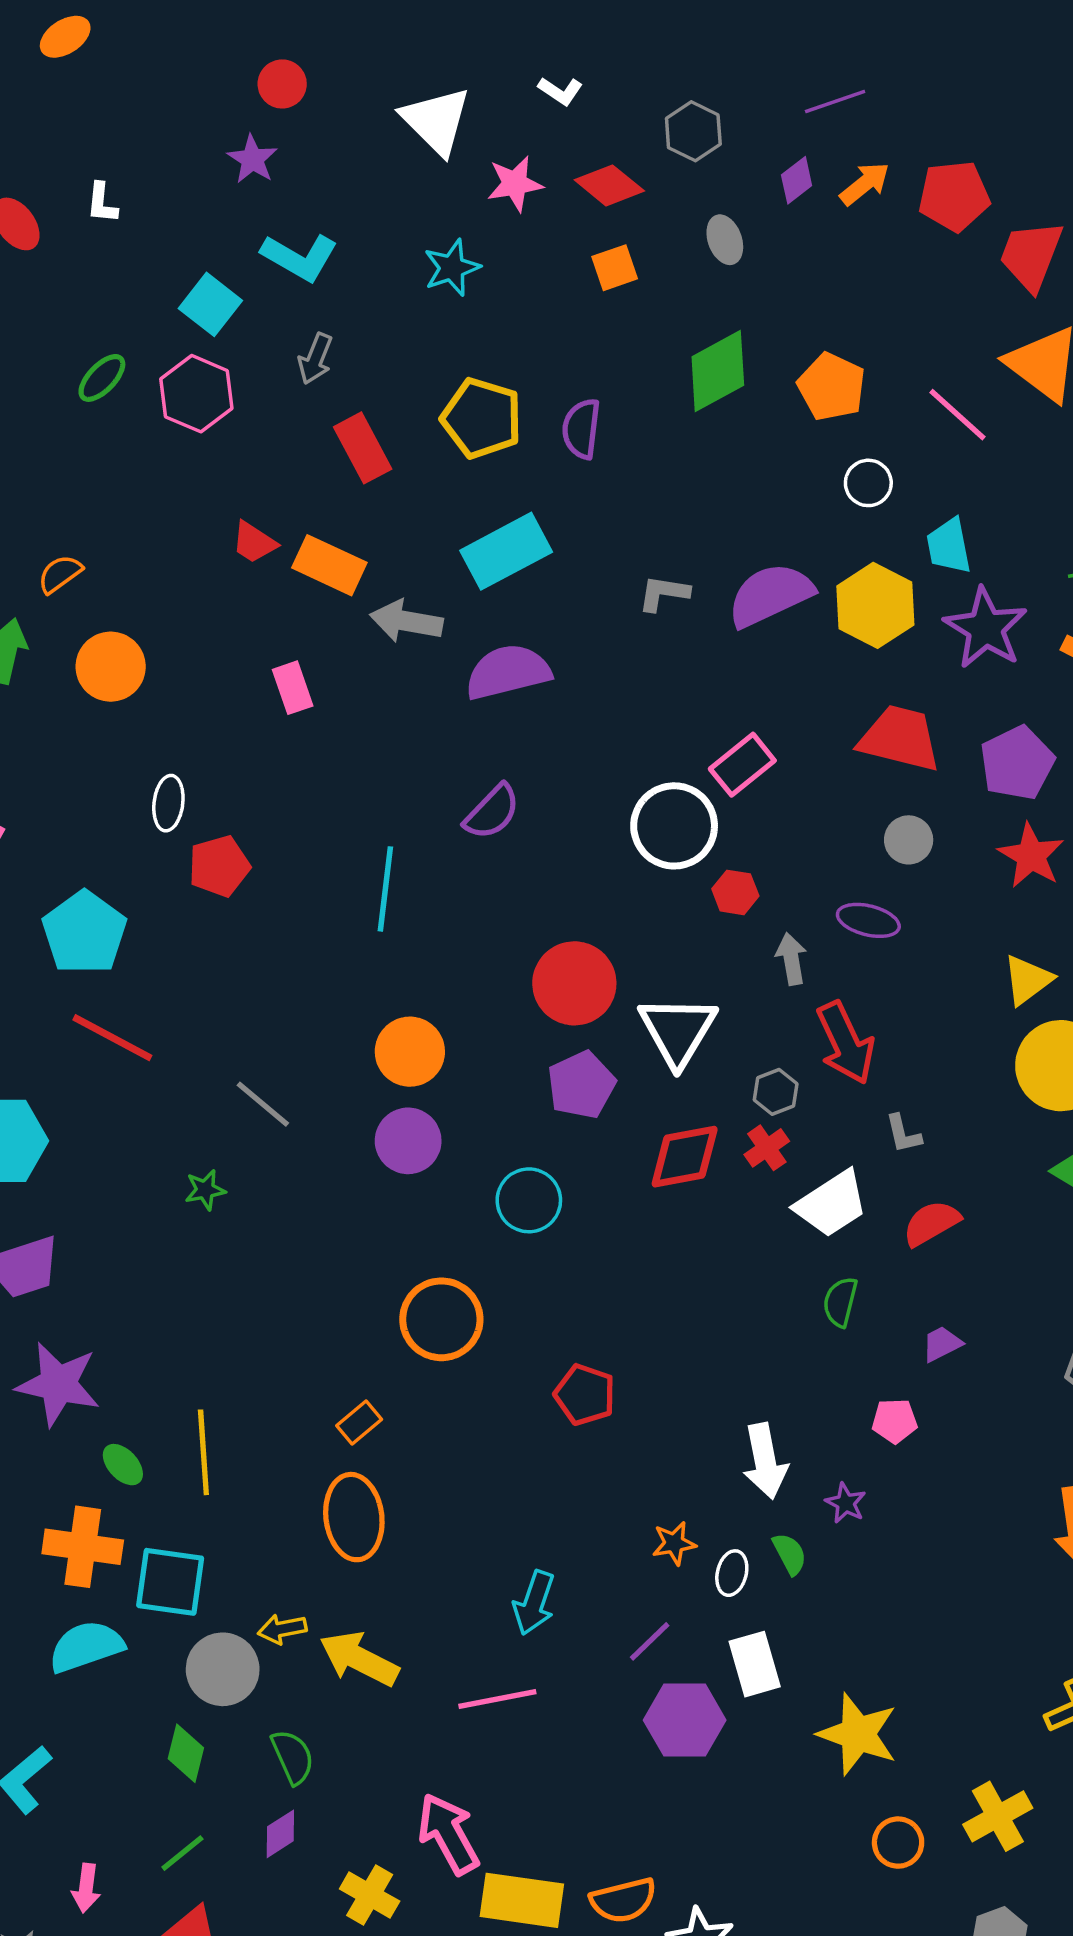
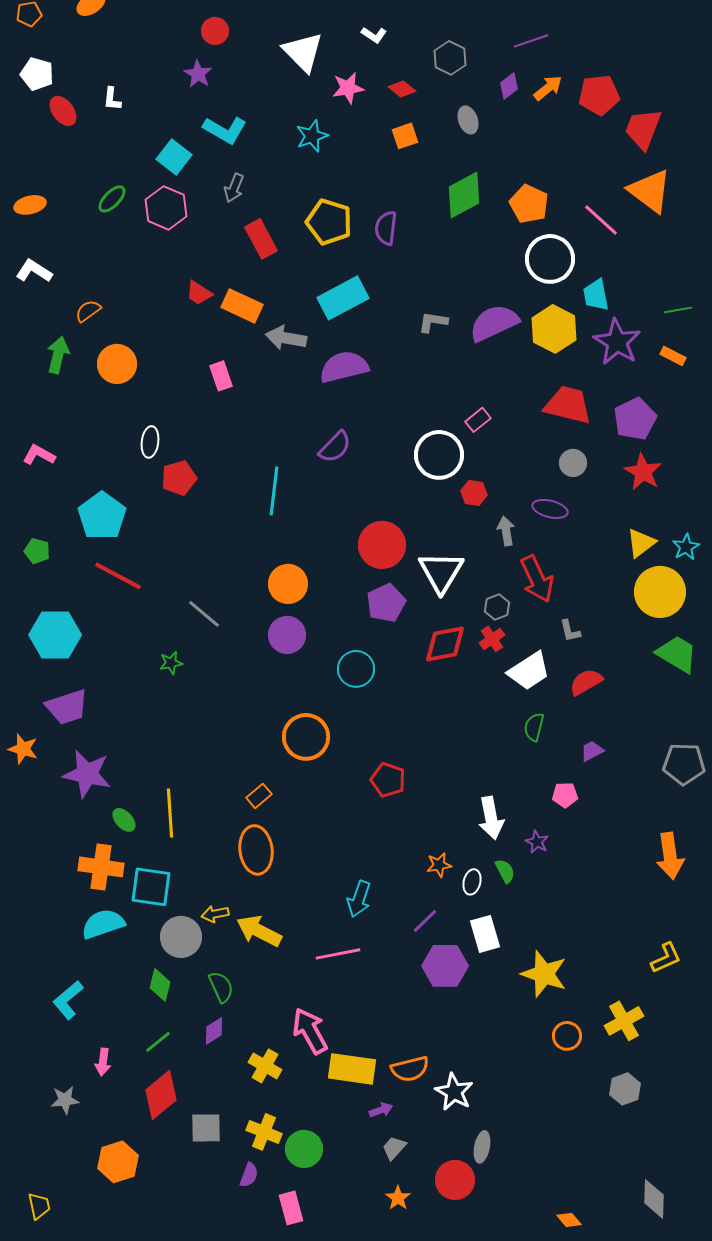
red diamond: (609, 185) -> (402, 89), size x0.7
white circle: (868, 483) -> (550, 259), size x1.8
pink rectangle: (742, 765) -> (478, 420), size x0.7

